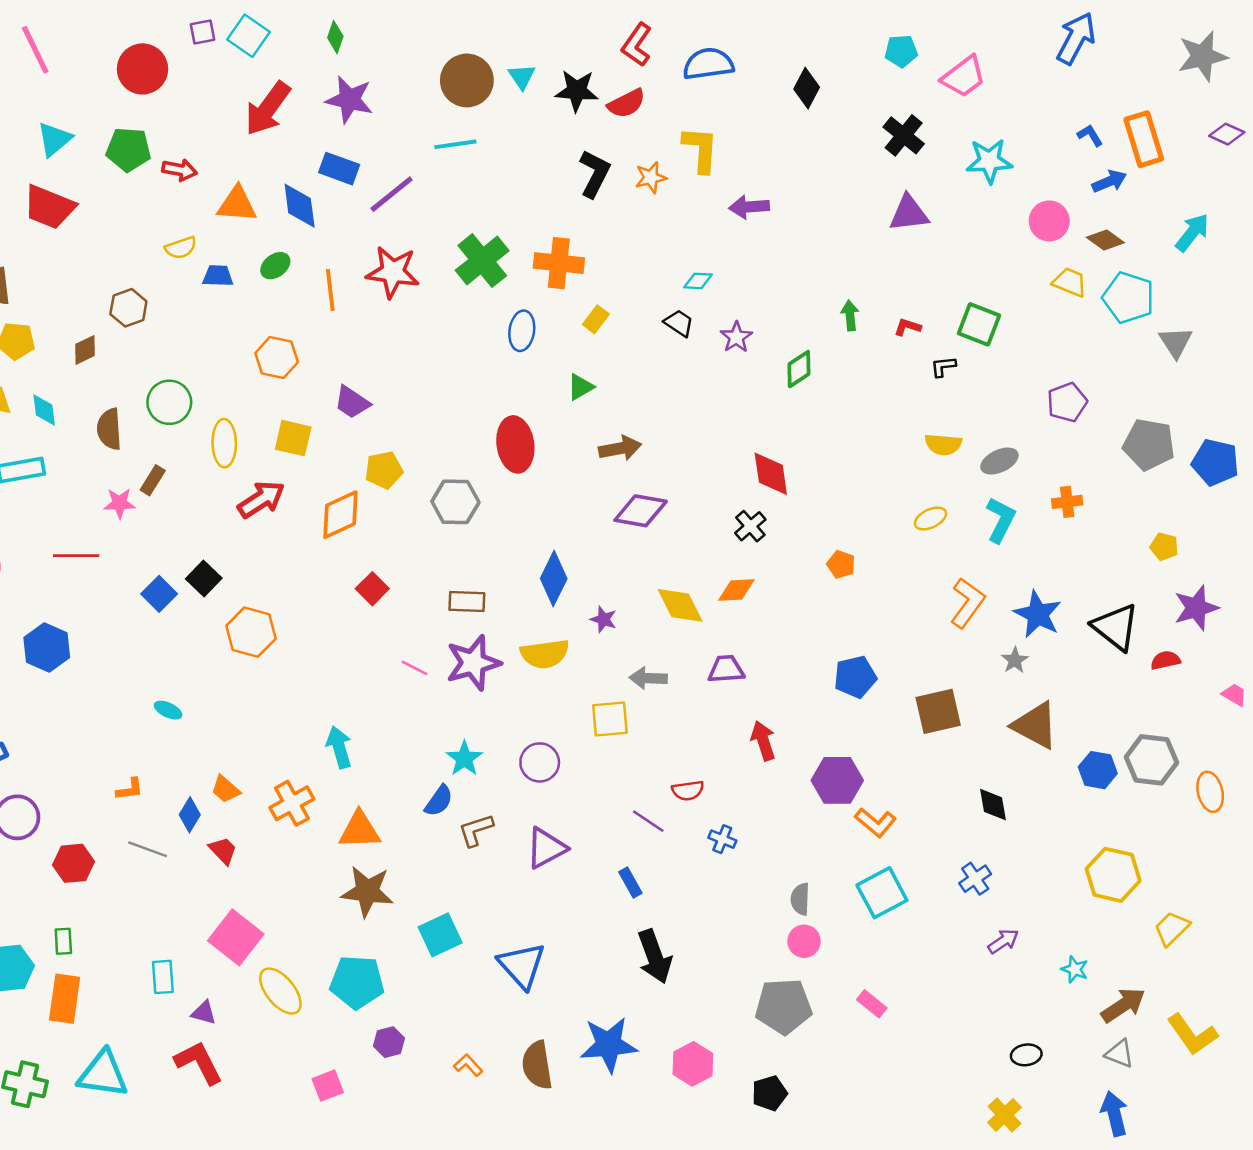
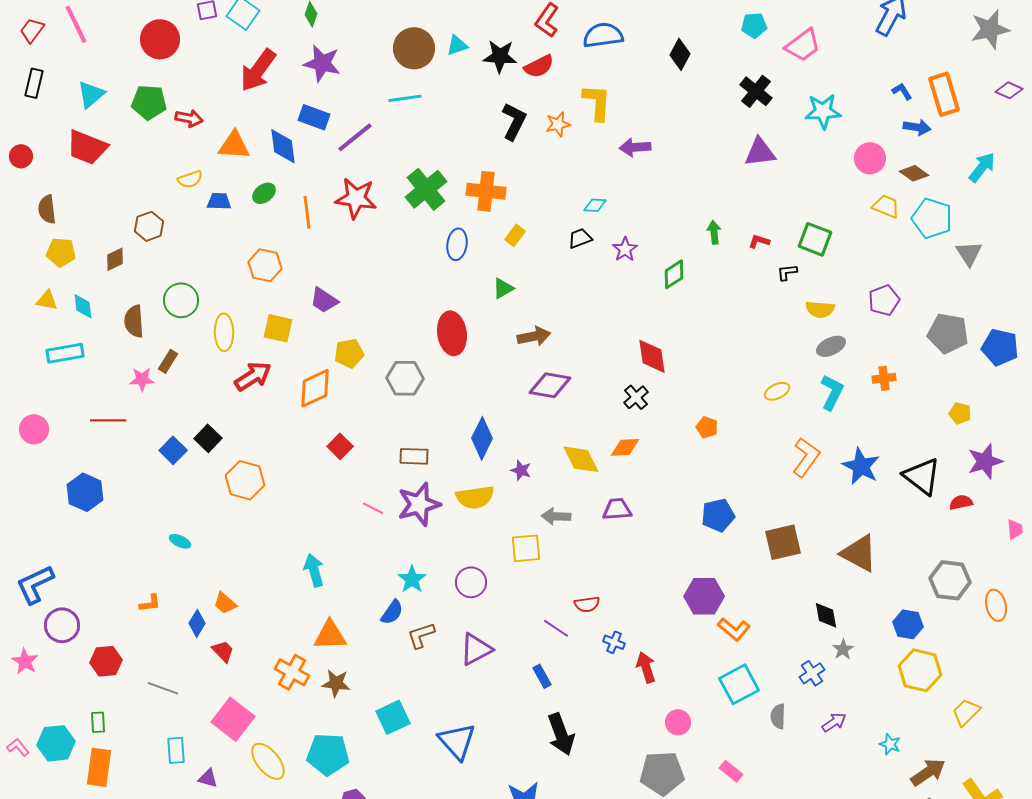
cyan triangle: (522, 77) -> (457, 45), turned 45
blue arrow: (1109, 181) -> (917, 127), turned 32
black trapezoid: (679, 323) -> (580, 238), turned -55
yellow semicircle: (943, 444) -> (820, 309), moved
gray star: (1015, 660) -> (843, 649), moved
pink trapezoid: (1234, 695) -> (1015, 529), turned 55
red arrow: (763, 741) -> (646, 667), moved
blue hexagon: (1098, 770) -> (908, 624), moved
orange cross: (292, 803) -> (292, 672), moved, turned -32
gray line: (148, 849) -> (163, 688), moved
brown star: (367, 891) -> (336, 683), size x0.7
gray semicircle: (800, 899) -> (778, 716), moved

